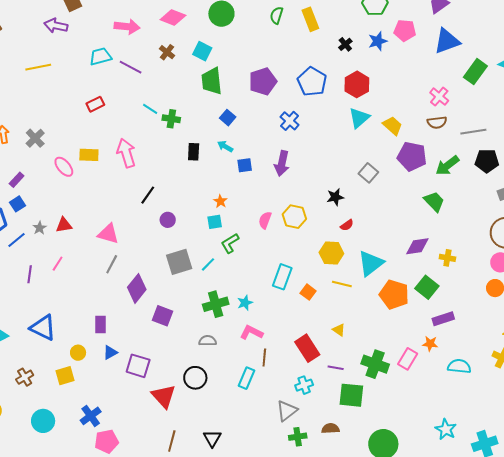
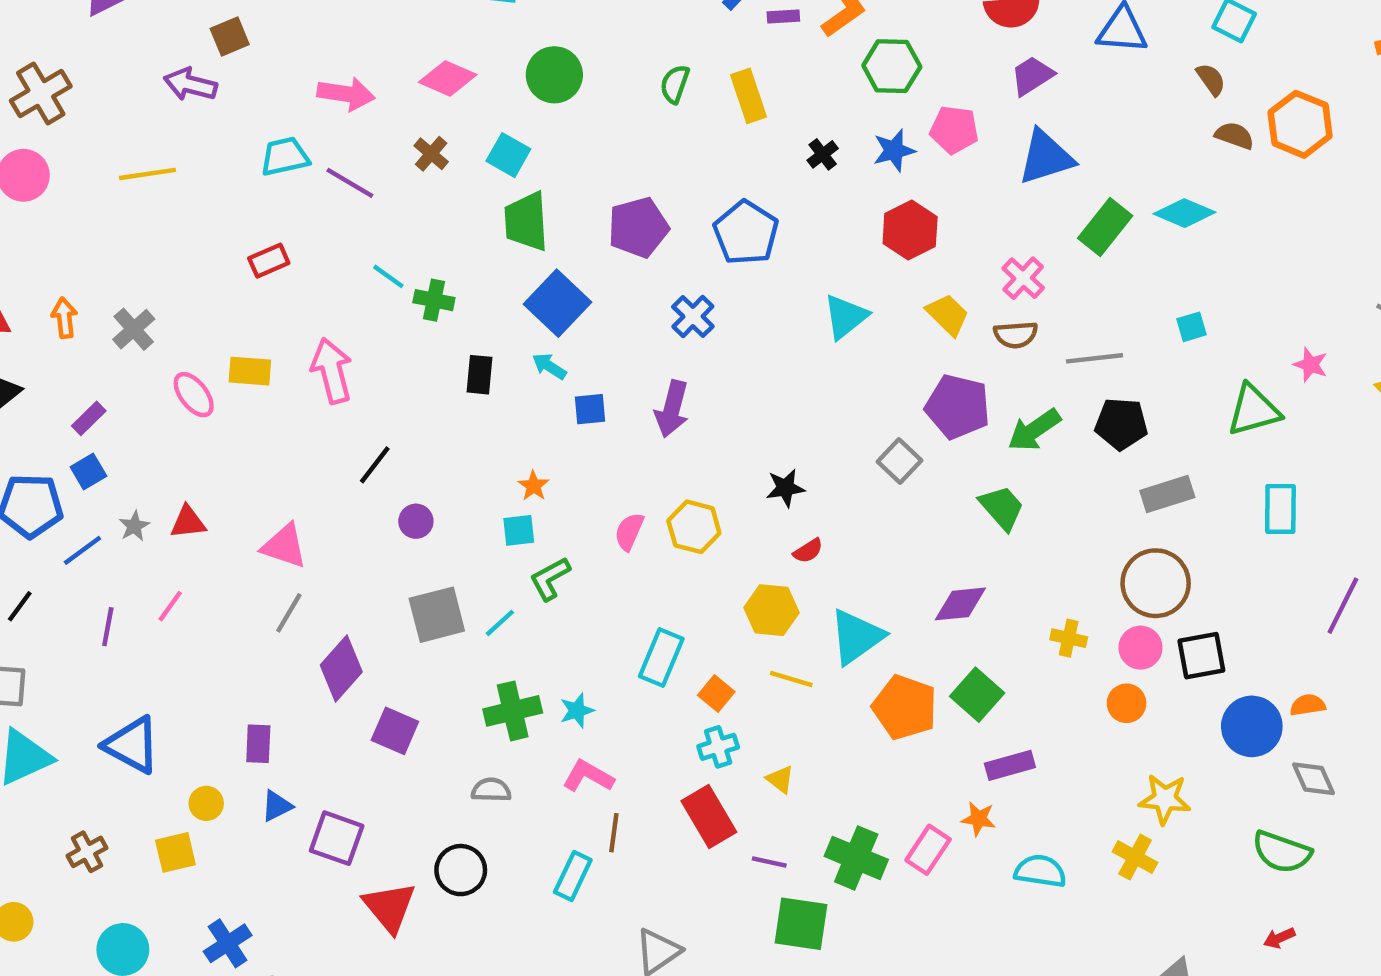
red hexagon: (357, 84) -> (910, 230), moved
blue square: (228, 118) -> (557, 303), size x1.8
yellow trapezoid: (393, 126) -> (948, 315), moved
gray square: (368, 173) -> (900, 461), moved
yellow cross: (447, 258) -> (1069, 638), moved
cyan cross: (304, 385) -> (718, 747), moved

